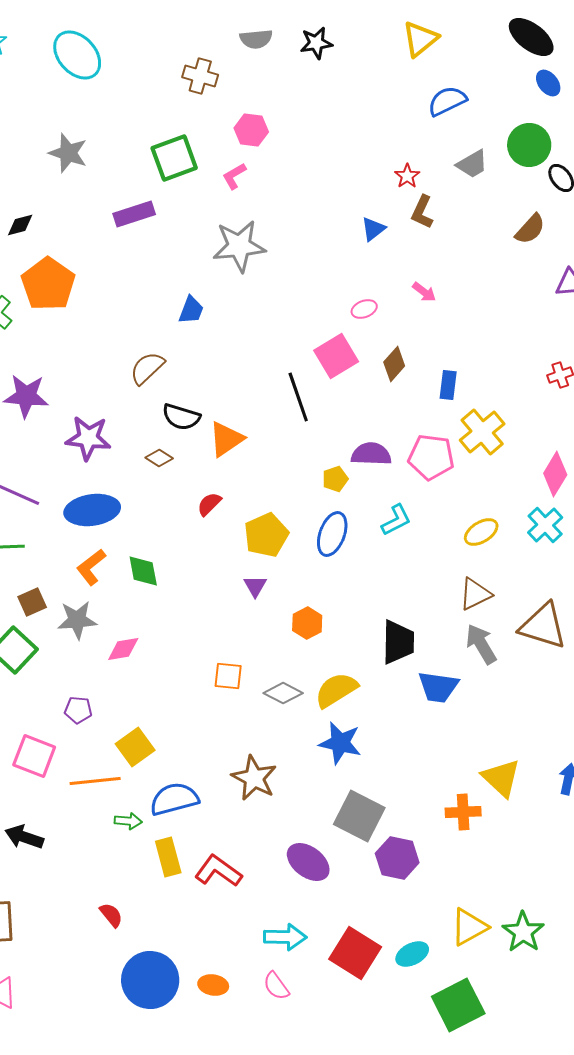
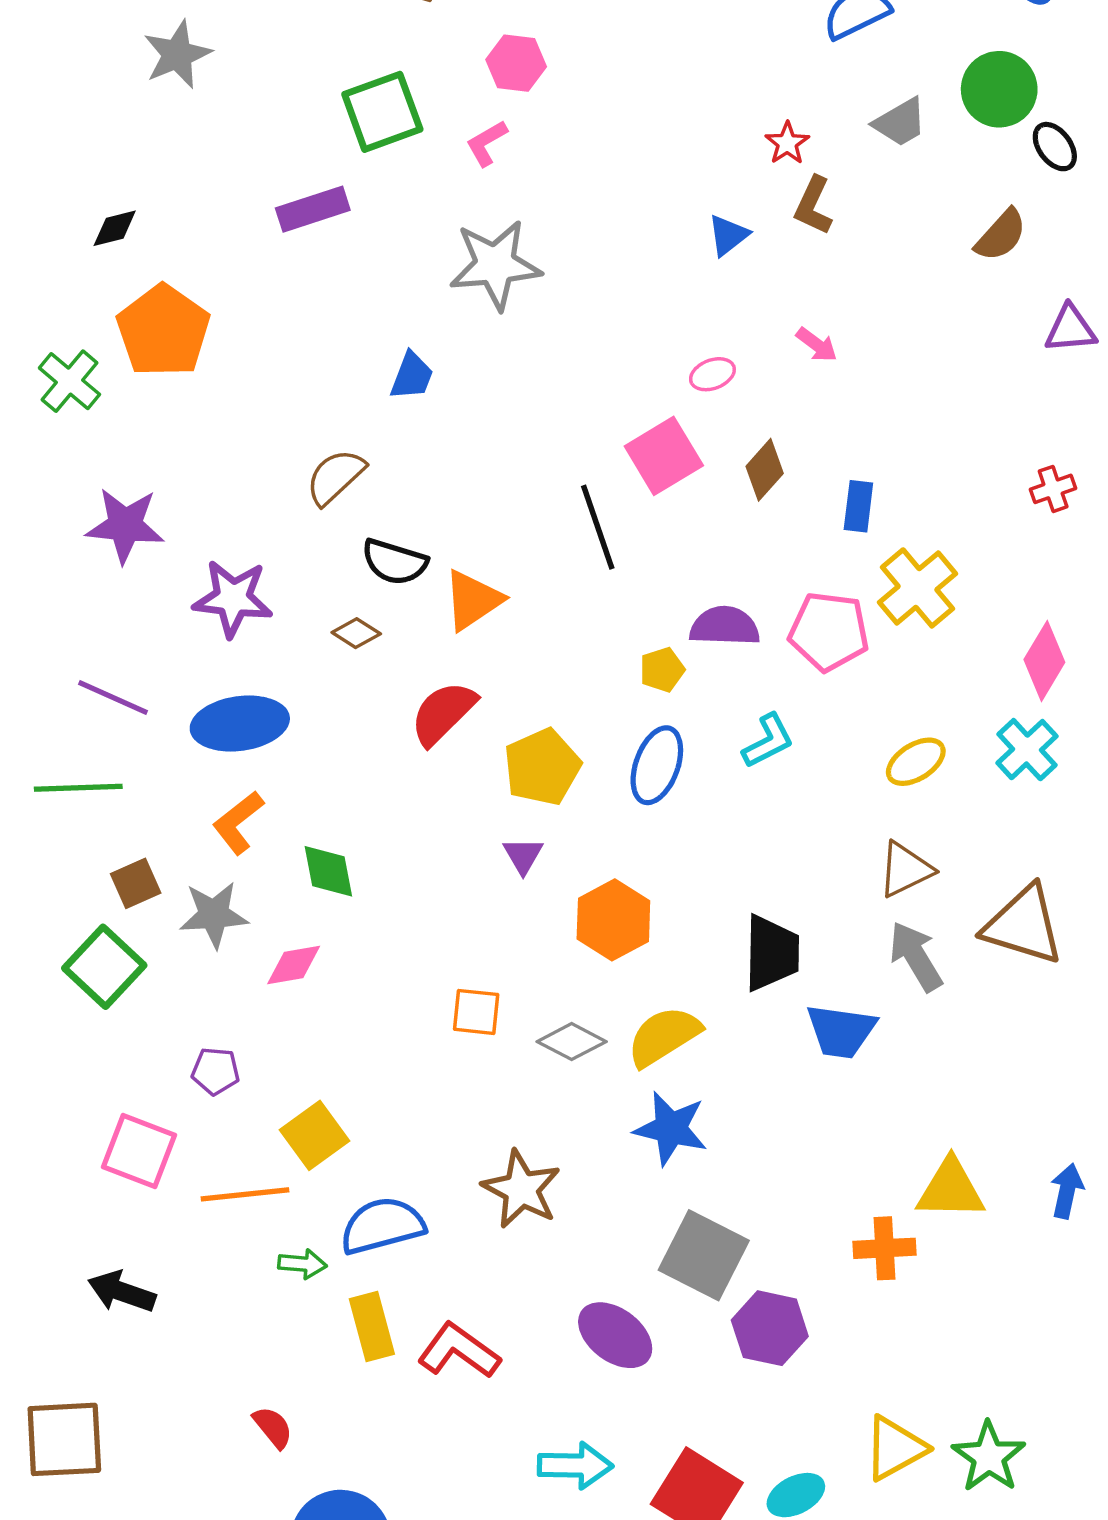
gray star: (68, 153) -> (177, 54), moved, turned 30
red semicircle: (209, 504) -> (443, 713), size x1.6
green diamond: (143, 571) -> (328, 871), moved
orange hexagon: (307, 623) -> (613, 920), size x1.4
yellow triangle: (501, 778) -> (951, 1189), turned -42

